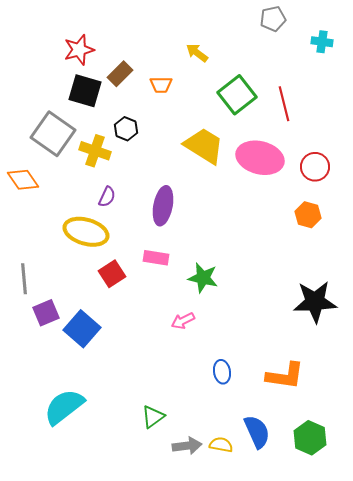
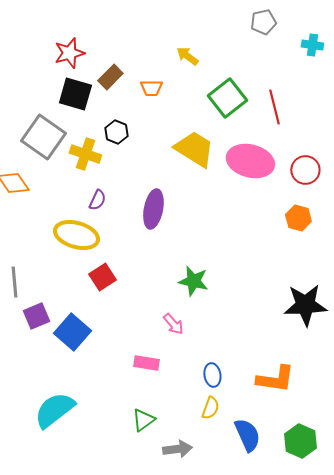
pink rectangle: (156, 258) -> (146, 363), moved
pink arrow: (183, 321) -> (173, 324), turned -105
yellow semicircle: (221, 445) -> (210, 408), moved, turned 100

